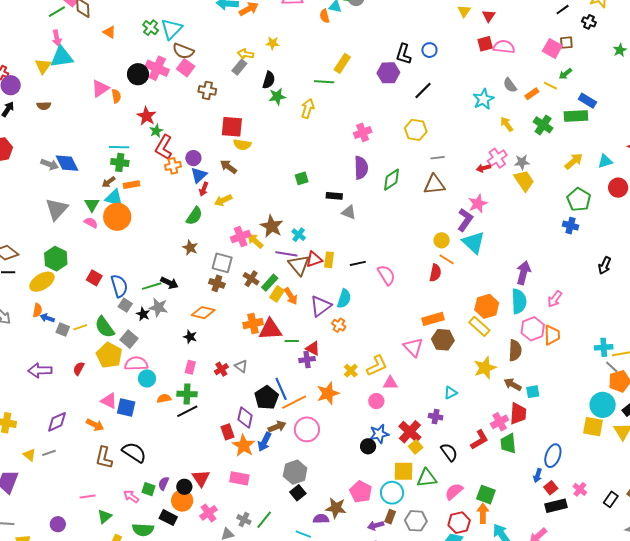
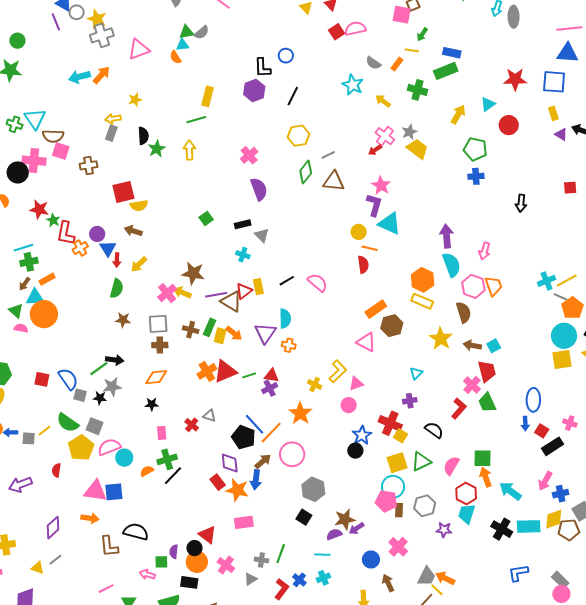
green diamond: (392, 180) -> (306, 172), moved
brown triangle: (434, 184) -> (334, 181), turned 30
gray triangle: (349, 212) -> (262, 235), turned 42
cyan cross: (299, 235) -> (243, 255), moved
yellow pentagon: (109, 355) -> (81, 448), turned 30
pink triangle: (109, 401) -> (95, 491), size x1.4
gray hexagon: (295, 472) -> (313, 489), moved
pink pentagon: (361, 492) -> (386, 501), moved
purple arrow: (376, 525) -> (357, 528), moved

